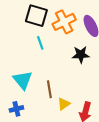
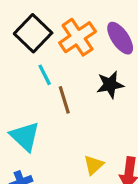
black square: (36, 16) -> (33, 33), turned 35
brown line: (49, 89) -> (64, 100), moved

